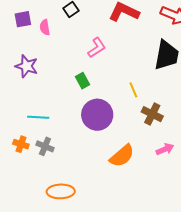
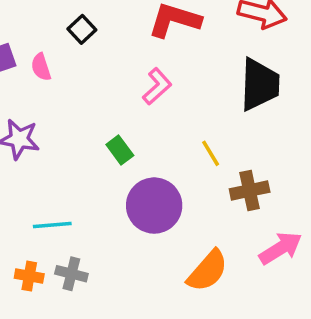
pink L-shape: (97, 48) -> (157, 86), moved
brown cross: (152, 114) -> (250, 191), turned -30
pink arrow: (165, 149) -> (281, 248), size x1.4

